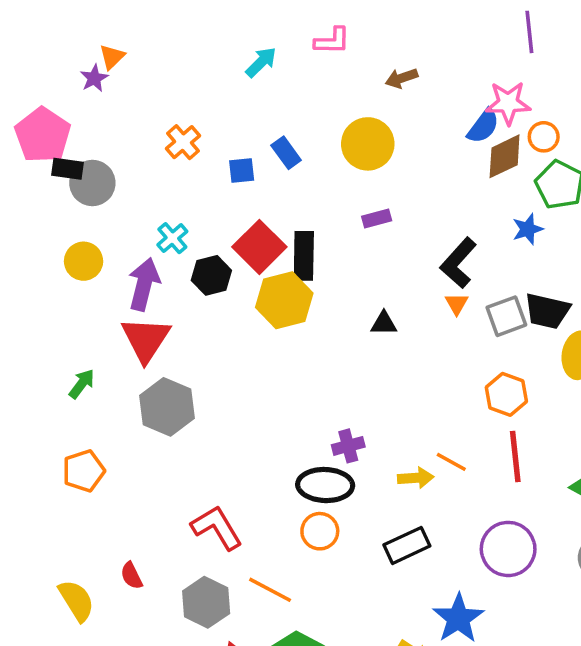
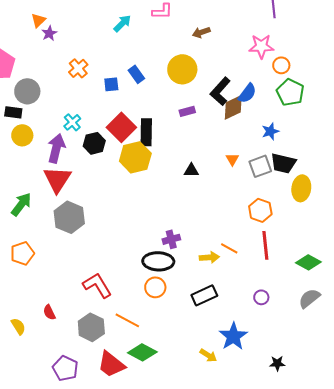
purple star: (94, 78) -> (49, 33), moved
blue semicircle: (483, 126) -> (247, 93), moved
brown diamond: (505, 156) -> (233, 107), moved
black rectangle: (68, 169) -> (13, 112), moved
blue star: (528, 229) -> (270, 131), moved
black L-shape: (458, 263) -> (220, 91), moved
green arrow: (82, 384) -> (21, 204), size x1.4
purple circle: (508, 549) -> (261, 297), size x0.5
yellow semicircle: (76, 600) -> (18, 326), size x0.7

